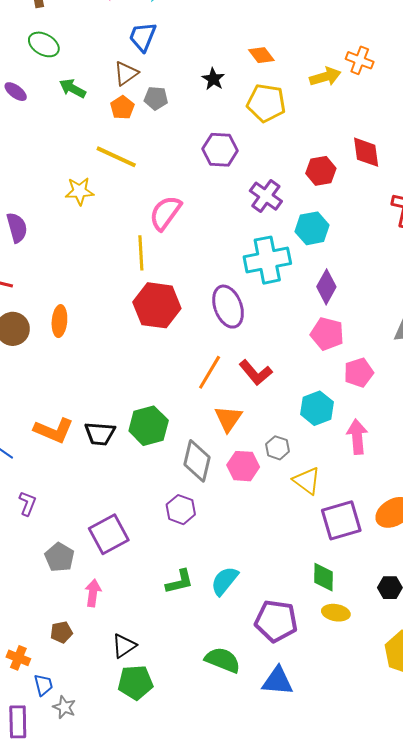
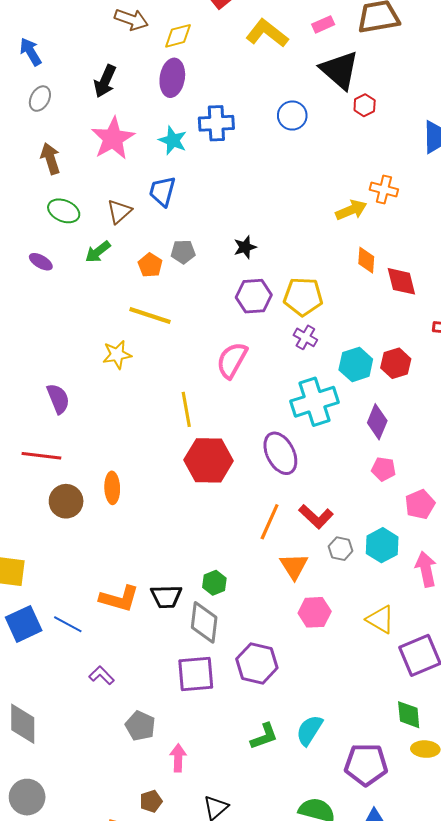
orange diamond: (261, 55) -> (366, 260), moved, turned 48
brown triangle: (126, 73) -> (119, 211), moved
black star: (213, 79) -> (245, 247), moved, turned 30
green arrow: (73, 88) -> (98, 252), turned -60
yellow pentagon: (266, 103) -> (303, 297), moved
red hexagon: (321, 171) -> (396, 363), moved
purple cross: (266, 196) -> (305, 337), size x0.7
pink semicircle: (165, 213) -> (232, 360), moved
pink pentagon: (327, 334) -> (384, 469), size x0.7
green hexagon: (149, 426) -> (214, 583), size x0.6
gray hexagon: (277, 448) -> (341, 549), moved
gray diamond: (197, 461) -> (204, 622), moved
purple L-shape: (27, 503) -> (102, 675), turned -60
purple hexagon: (181, 510) -> (257, 663), size x1.4
purple square: (109, 534) -> (196, 674), moved, turned 30

